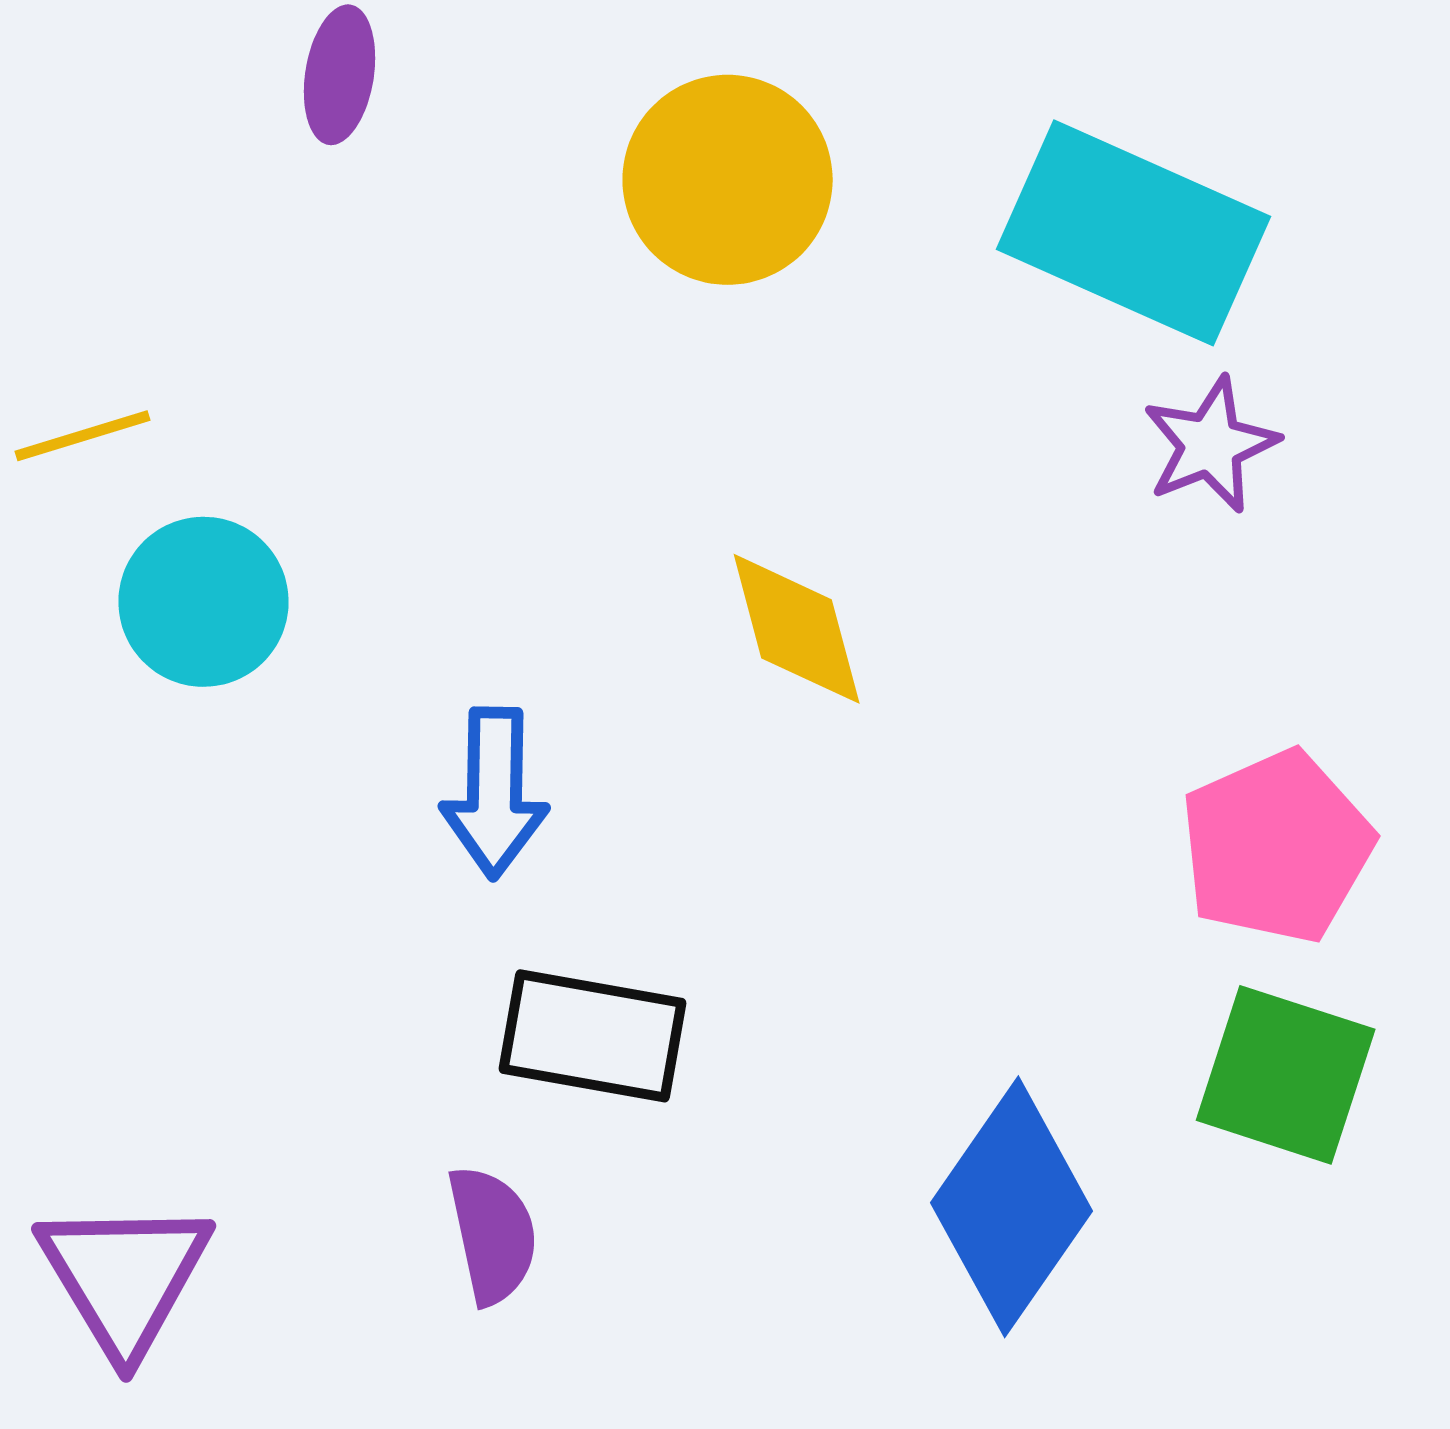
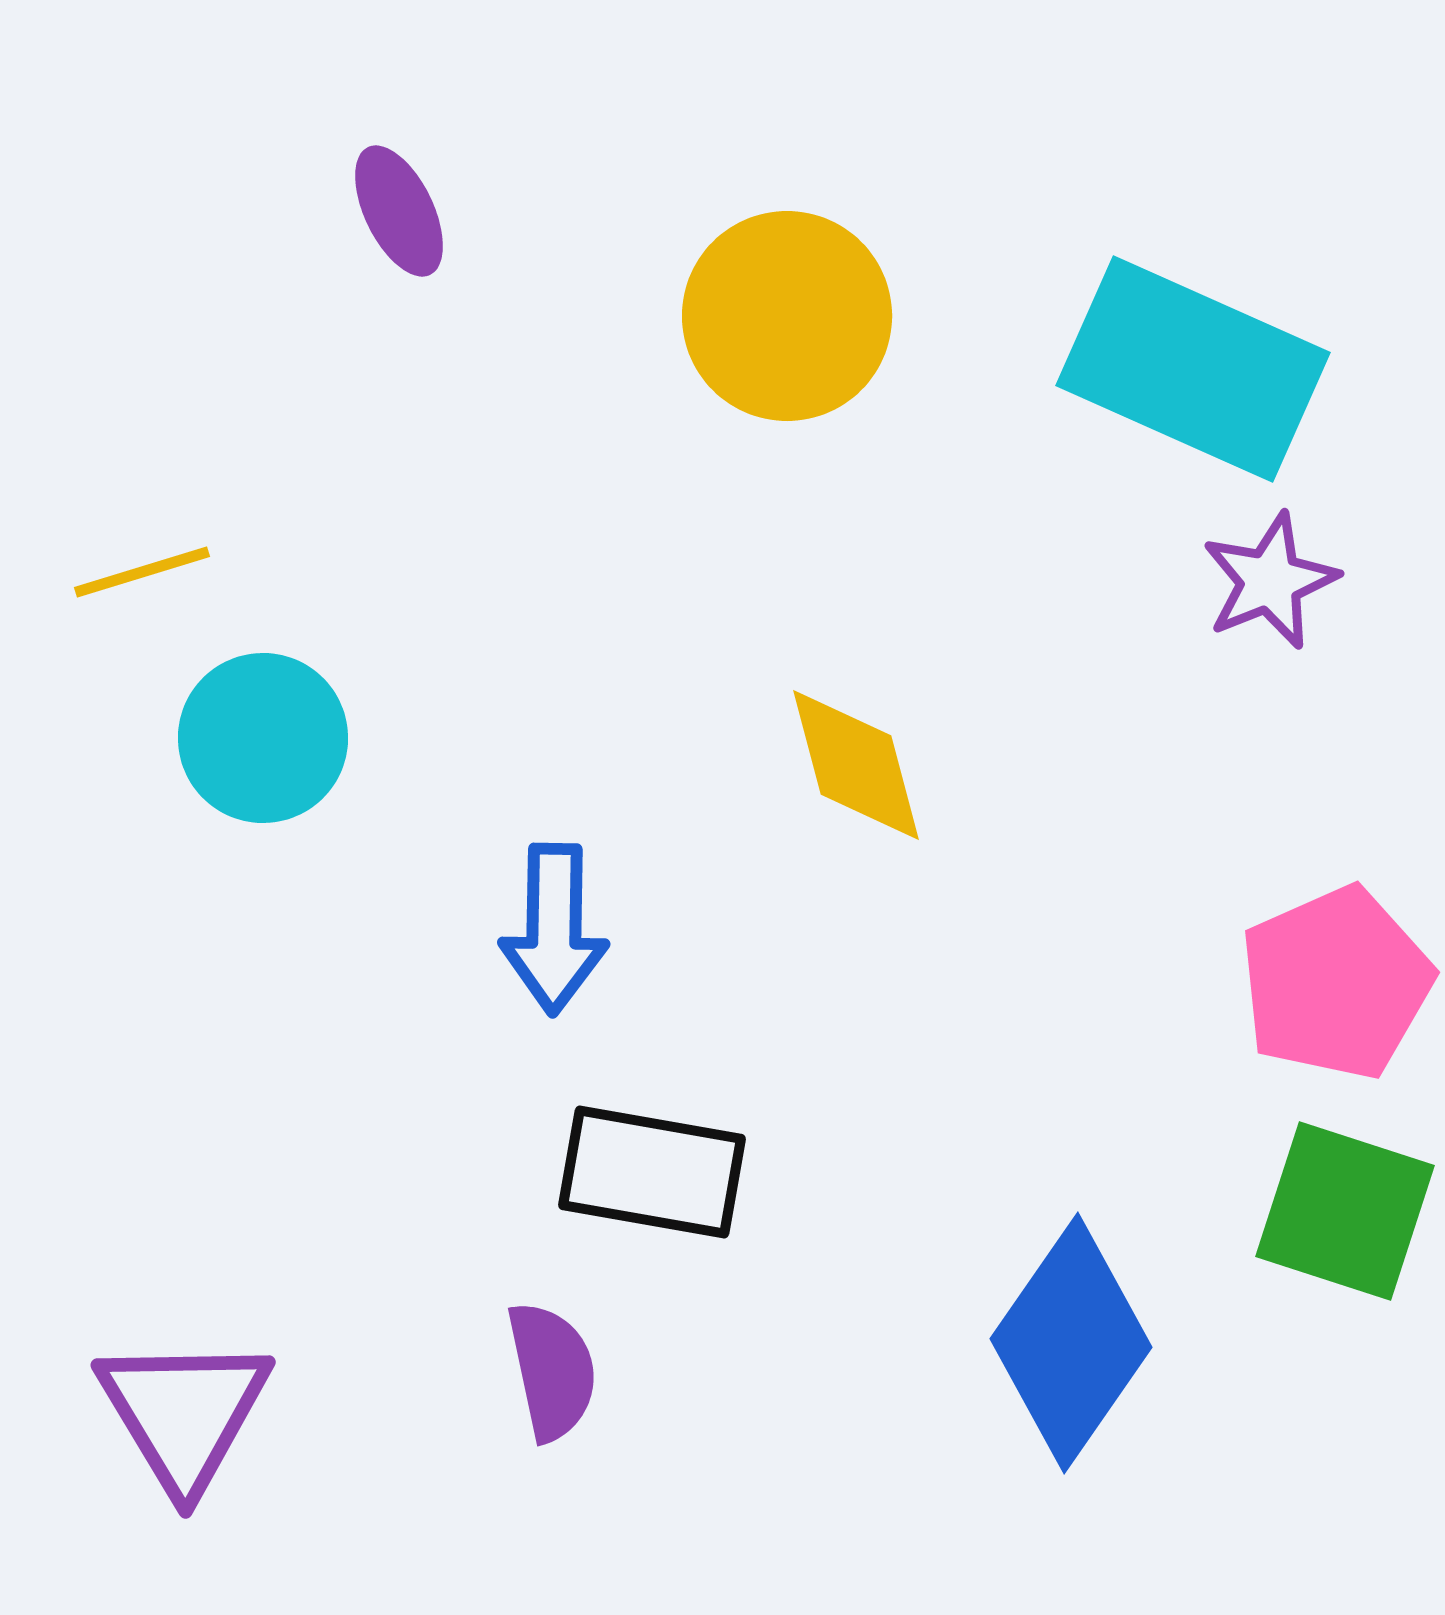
purple ellipse: (340, 75) -> (399, 211), turned -35

